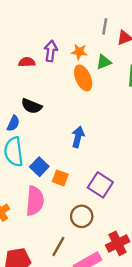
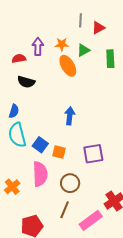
black semicircle: (31, 106) -> (26, 82), moved
purple square: (100, 185) -> (93, 154), turned -35
brown circle: (82, 216) -> (70, 183), moved

